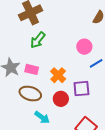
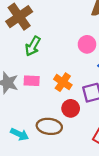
brown ellipse: (30, 94) -> (49, 126), moved
cyan arrow: (42, 117) -> (20, 134), moved

